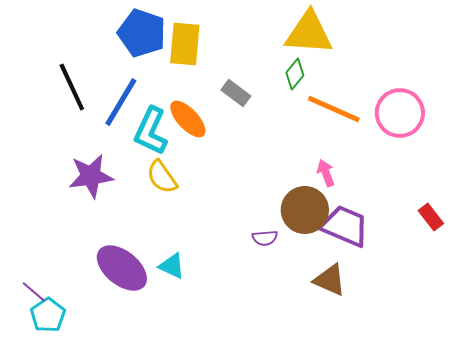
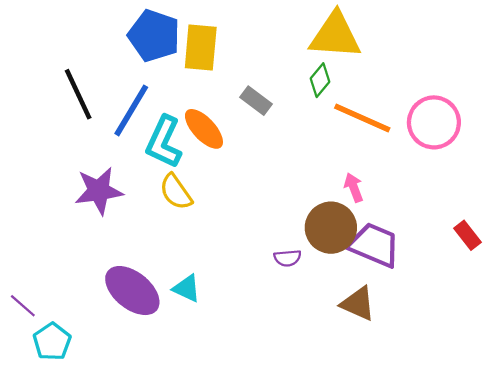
purple line: (34, 292) -> (23, 306), moved

